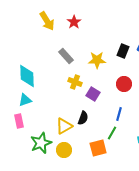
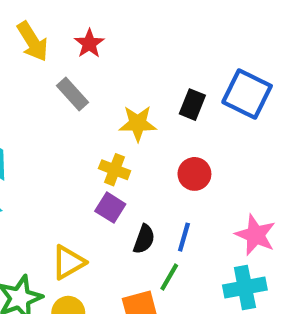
gray rectangle: (66, 56) -> (72, 94), moved
yellow cross: (75, 82) -> (115, 170), moved
purple square: (93, 94) -> (110, 208), moved
black semicircle: (83, 118) -> (144, 239), moved

